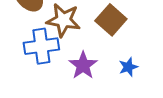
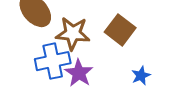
purple star: (83, 65) -> (79, 73), moved

